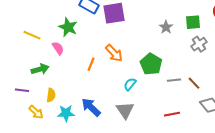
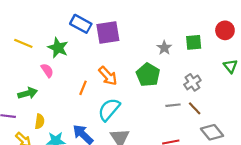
yellow line: (32, 35) -> (23, 43), moved
gray cross: (199, 44) -> (192, 82), moved
green pentagon: (151, 64) -> (148, 75), moved
cyan semicircle: (130, 84) -> (109, 110), moved, size x1.6

